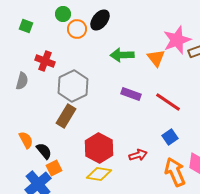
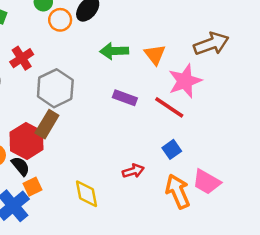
pink star: (177, 40) -> (185, 81), moved
red cross: (45, 61) -> (22, 58), turned 36
red hexagon: (99, 148) -> (27, 141), moved
yellow diamond: (99, 174) -> (87, 194), turned 70

